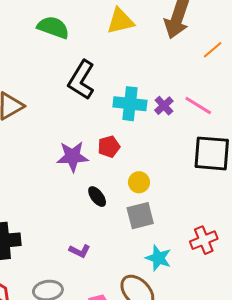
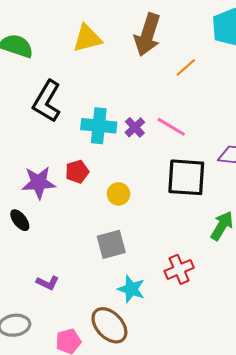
yellow circle: (139, 182) -> (118, 194), moved
black ellipse: (97, 197) -> (20, 220), moved

